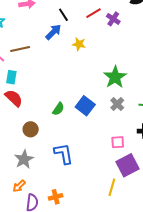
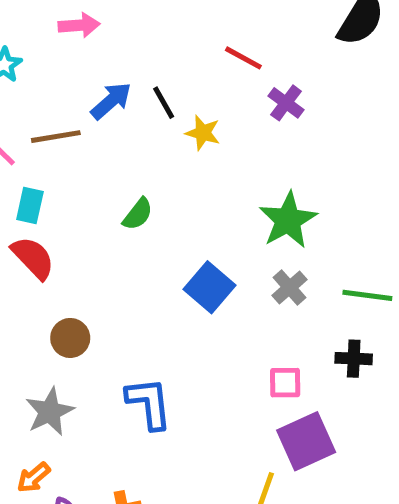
red line: (93, 13) -> (243, 58), turned 56
black line: (63, 15) -> (164, 103), moved
purple cross: (113, 19) -> (286, 103), moved
blue arrow: (53, 32) -> (111, 101), moved
green semicircle: (58, 109) -> (138, 214), moved

